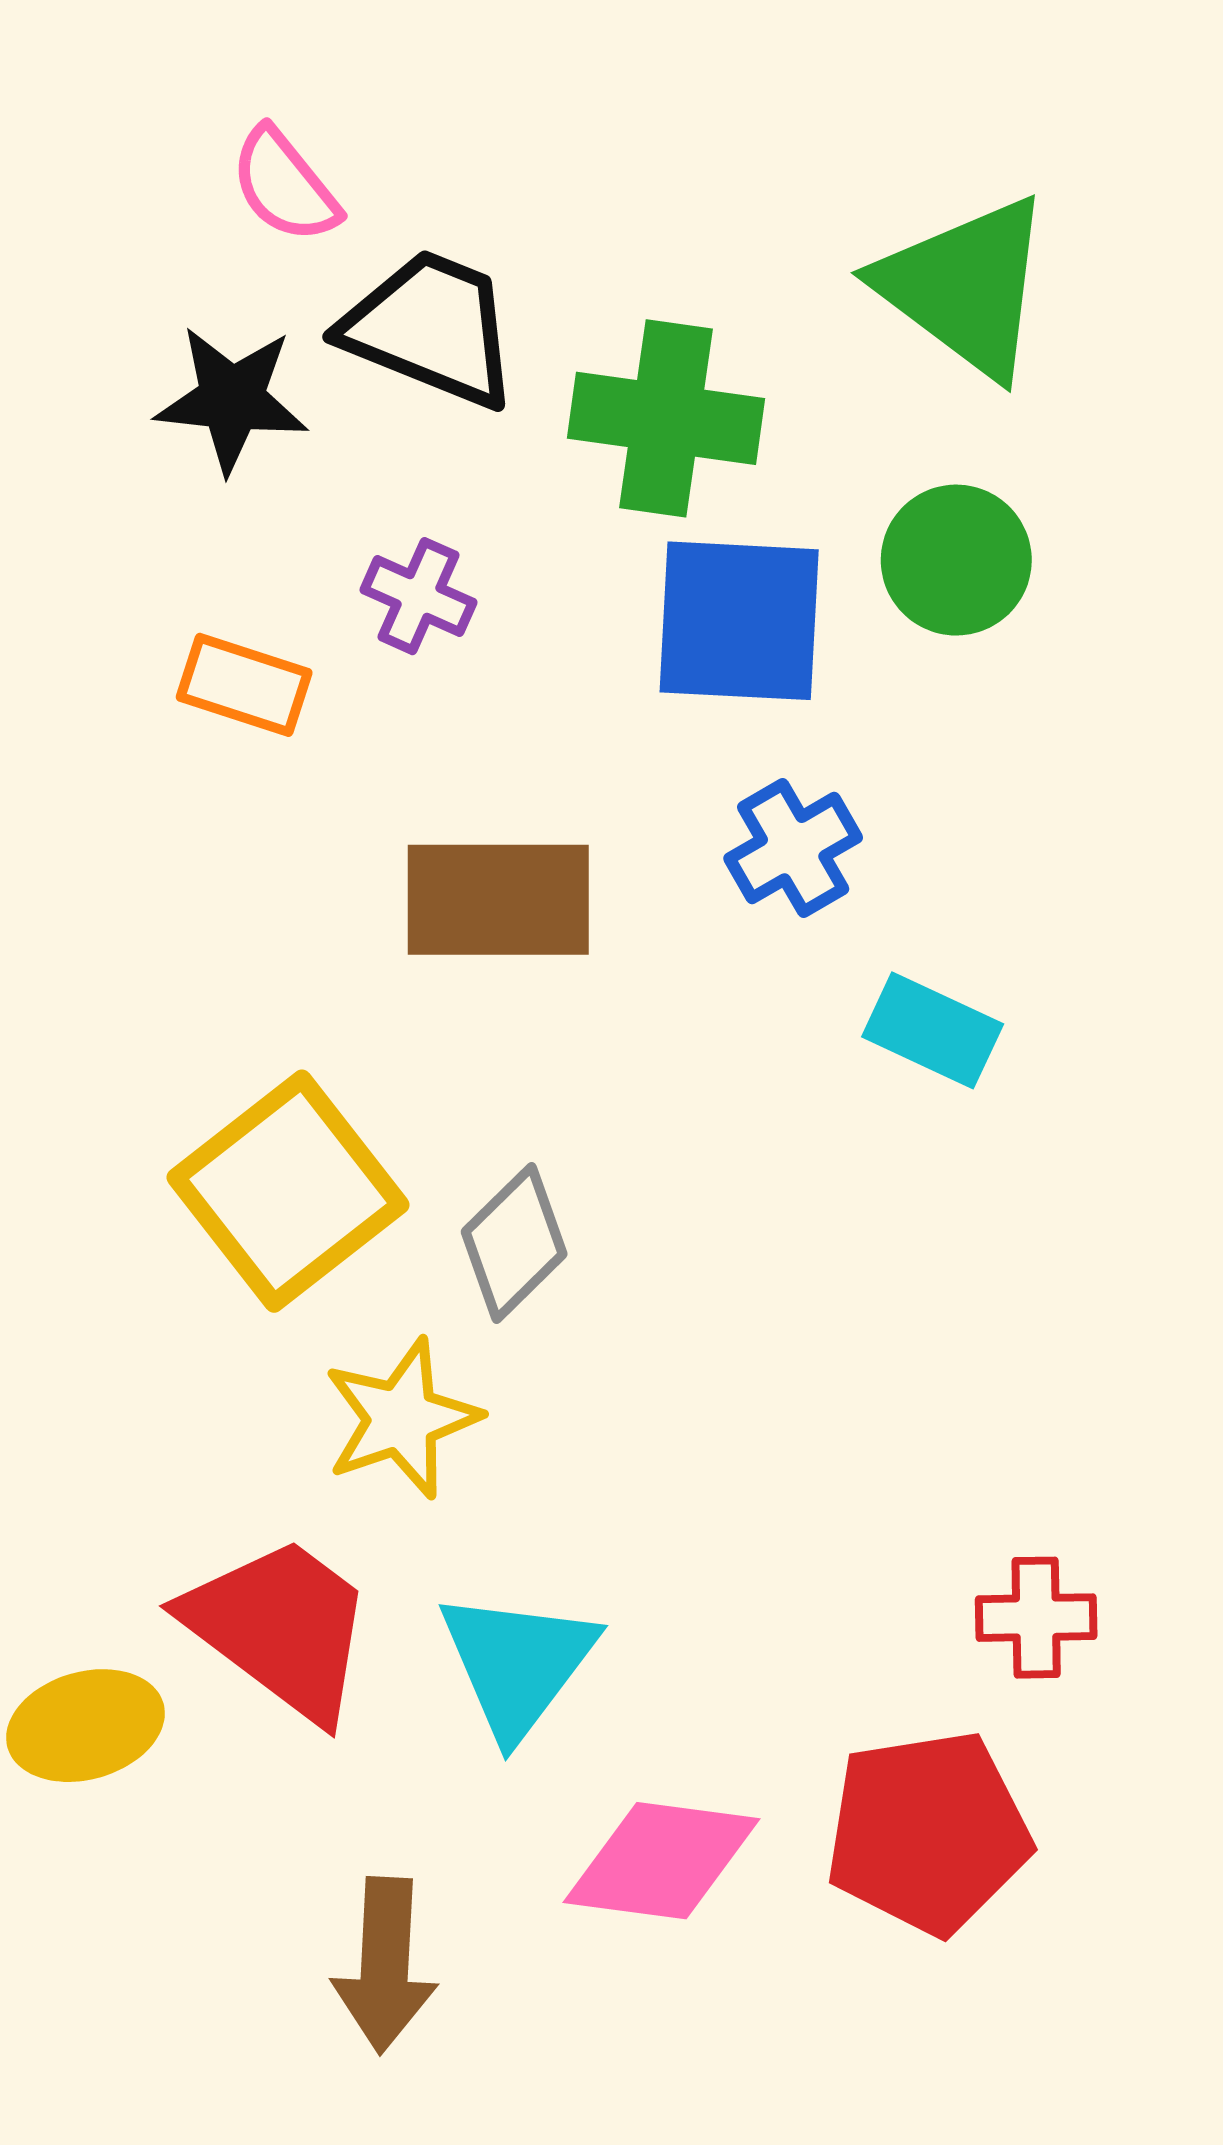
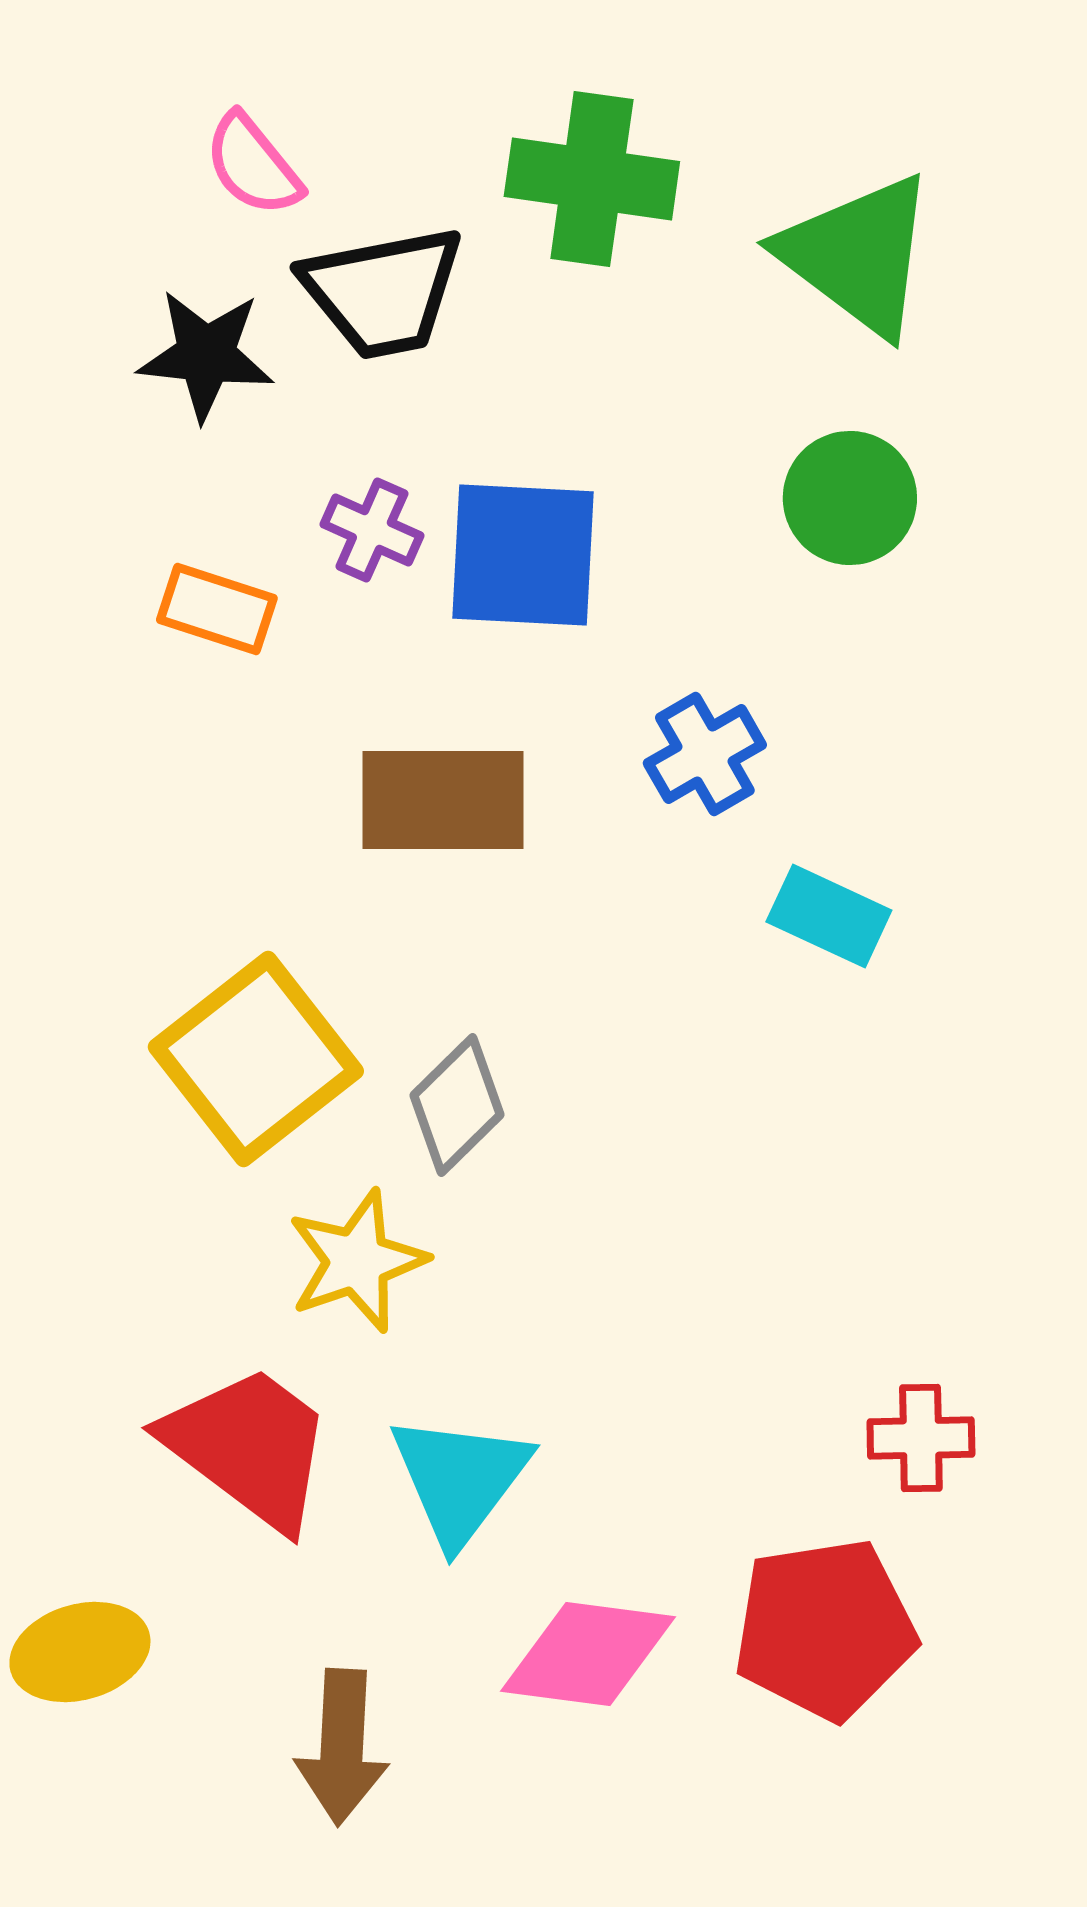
black trapezoid: (431, 328) -> (383, 292), turned 147
green cross: (666, 418) -> (592, 179), moved
blue square: (739, 621) -> (523, 555), moved
yellow ellipse: (85, 1726) -> (80, 1652), moved

